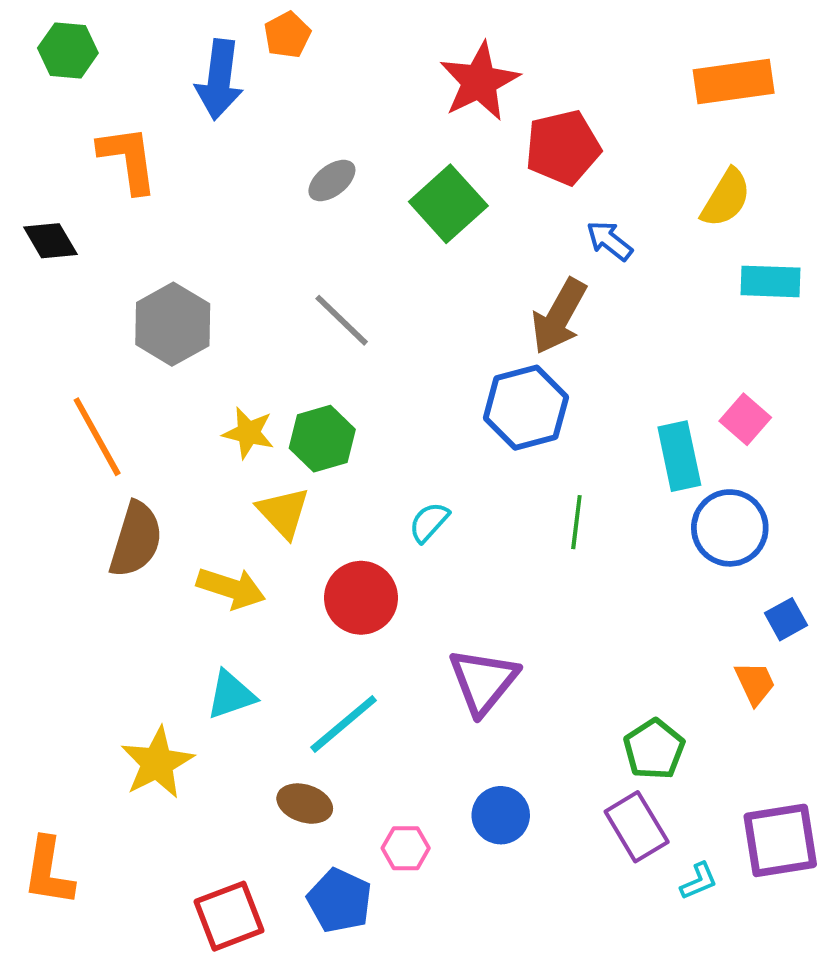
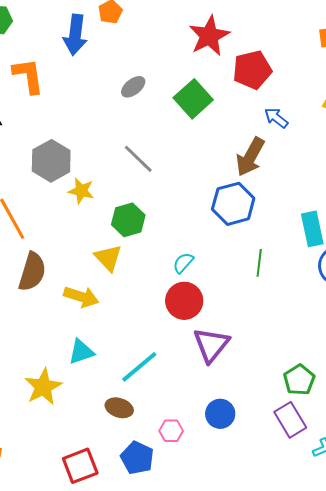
yellow star: (248, 433) -> (81, 191), moved
red circle: (361, 598) -> (184, 301), moved

